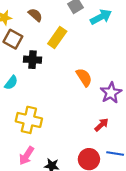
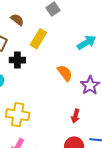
cyan arrow: (101, 17) -> (86, 42), moved
red arrow: (102, 125) -> (75, 116), moved, turned 152

